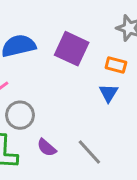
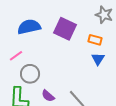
blue triangle: (109, 93) -> (98, 59), moved

